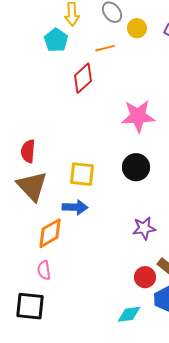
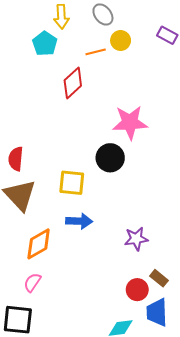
yellow circle: (137, 28) -> (121, 40), moved
black circle: (136, 167) -> (110, 158), moved
blue arrow: (75, 207) -> (79, 221), moved
pink semicircle: (44, 270) -> (32, 282), turned 42

